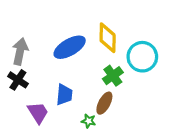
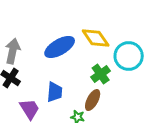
yellow diamond: (108, 38) -> (96, 38), turned -36

